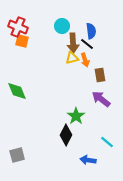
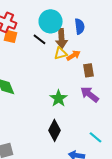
cyan circle: (62, 26) -> (50, 21), size x1.5
black line: (87, 44) -> (40, 39), moved
orange arrow: (85, 60) -> (74, 55), turned -104
green star: (76, 116) -> (58, 98), moved

